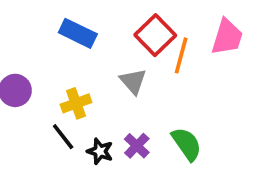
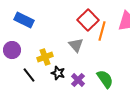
blue rectangle: (78, 33) -> (24, 20), moved
black line: (63, 137) -> (29, 75), moved
black star: (100, 151) -> (58, 73), moved

